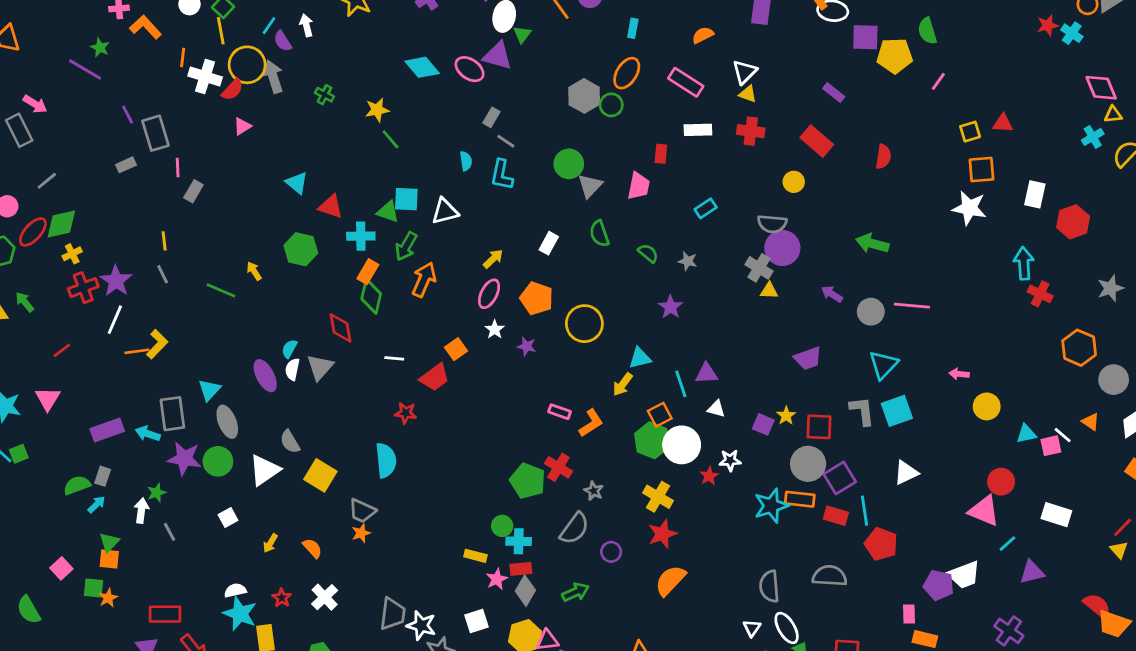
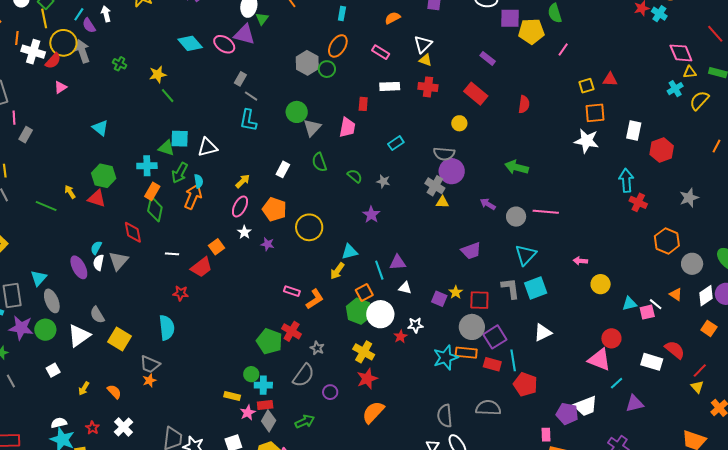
pink rectangle: (686, 82) -> (381, 52), size x0.7
cyan semicircle: (466, 161) -> (199, 181), moved
red triangle: (331, 207) -> (97, 198), moved
red semicircle: (1097, 606) -> (675, 350), moved

